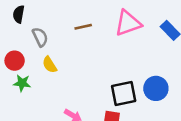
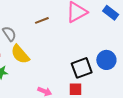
yellow semicircle: (50, 65) -> (20, 54), size x1.5

